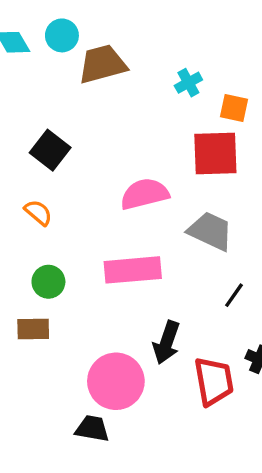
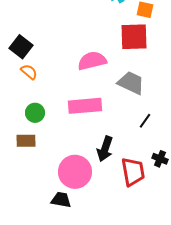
black square: (50, 150) -> (21, 47), moved

